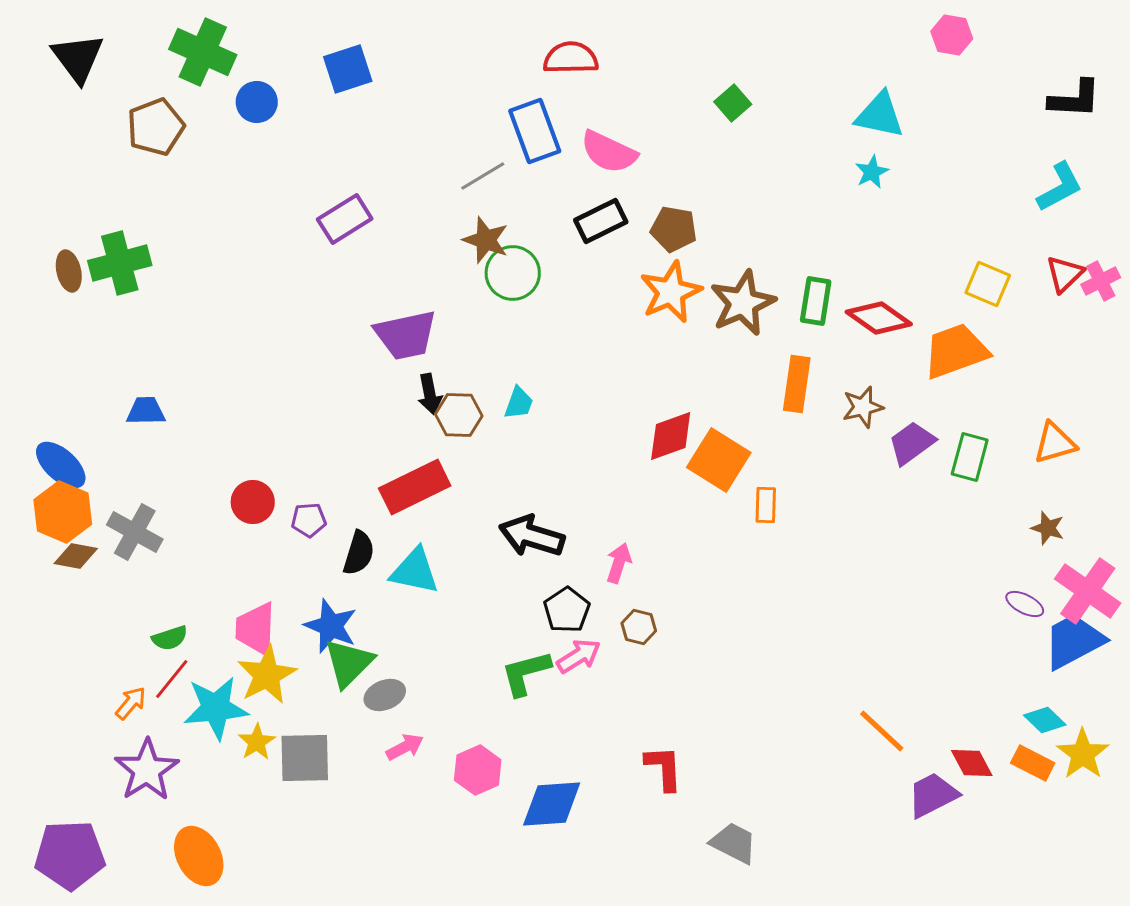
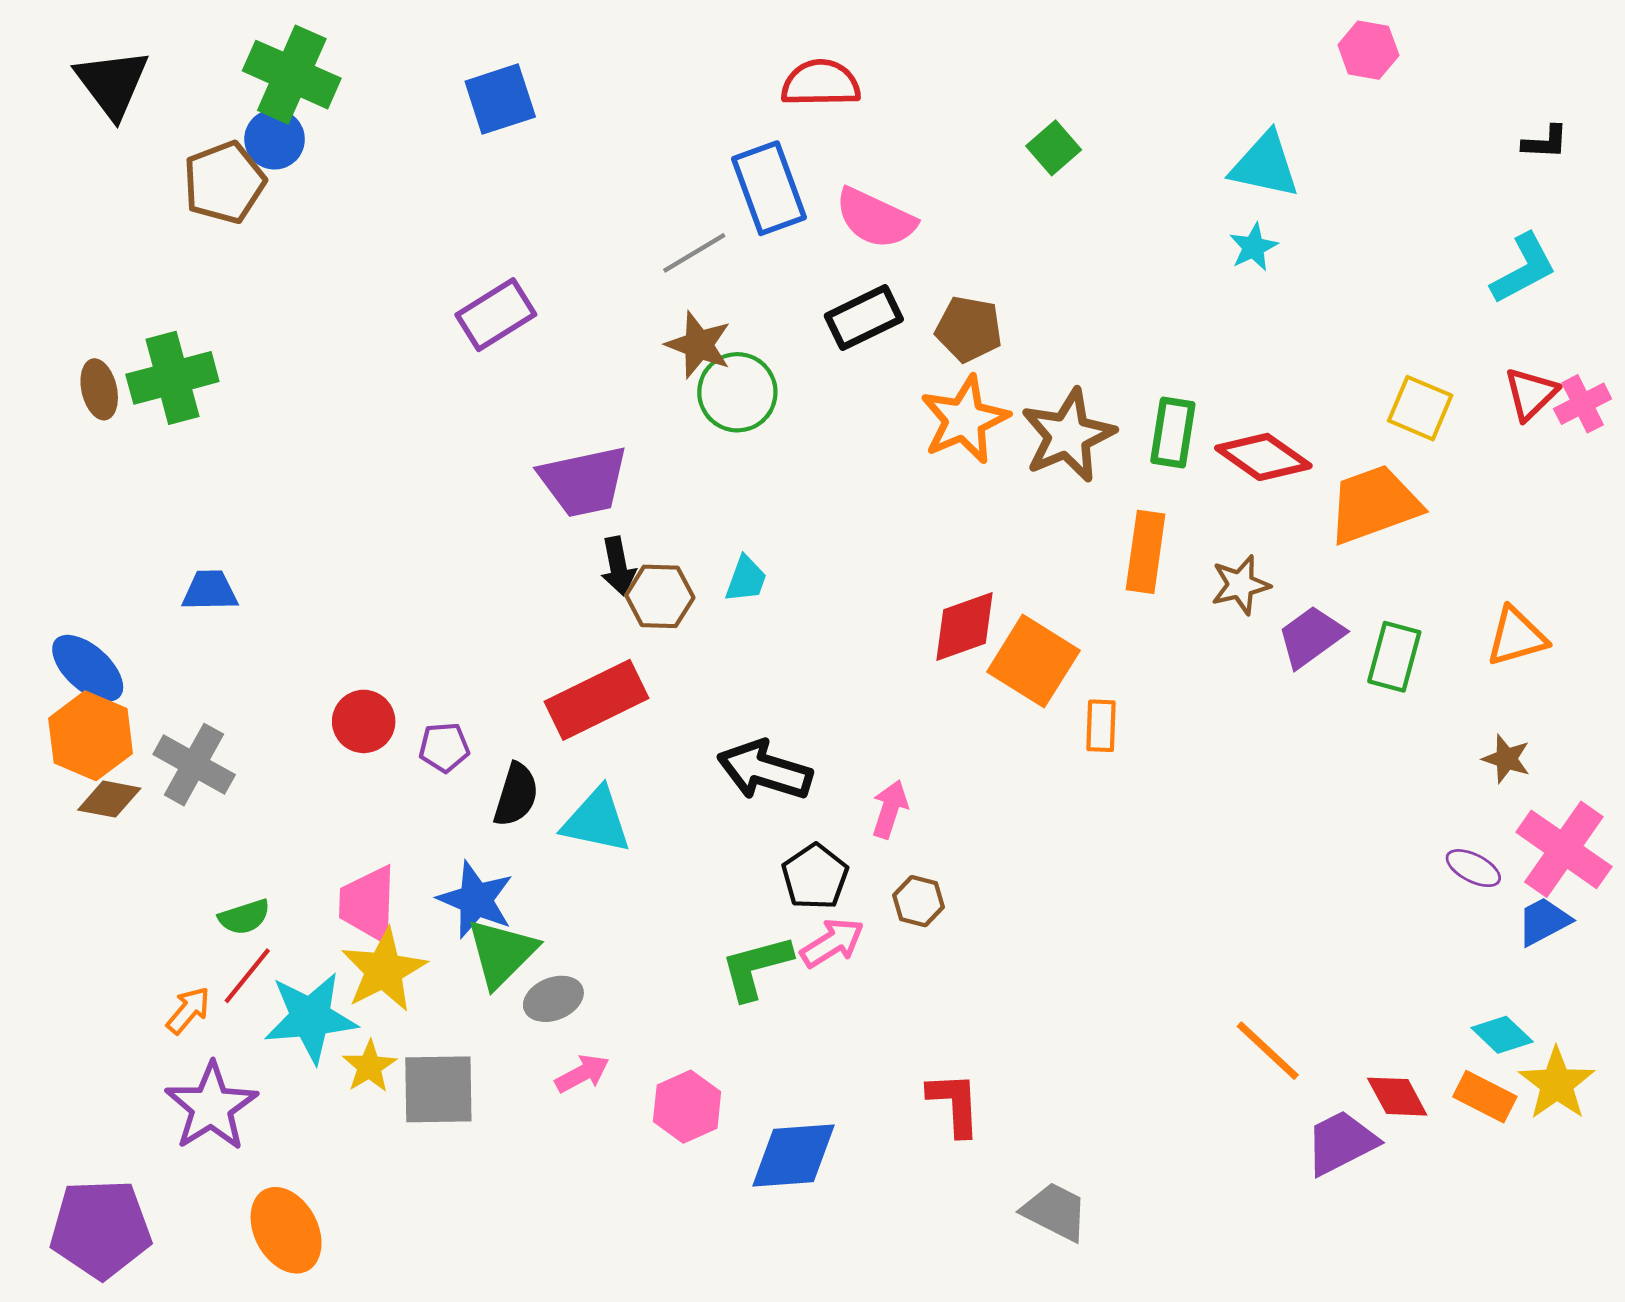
black L-shape: (1075, 99) -> (1545, 142), size x0.6
blue circle: (257, 102) -> (275, 139), moved
blue trapezoid: (1074, 641) -> (1544, 921), size x0.6

